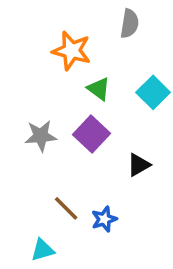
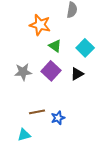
black triangle: (139, 165) -> (77, 74), moved
brown line: (66, 208) -> (37, 112), turned -56

